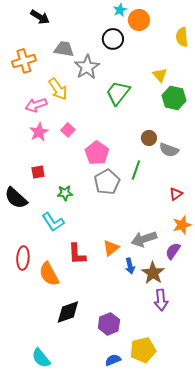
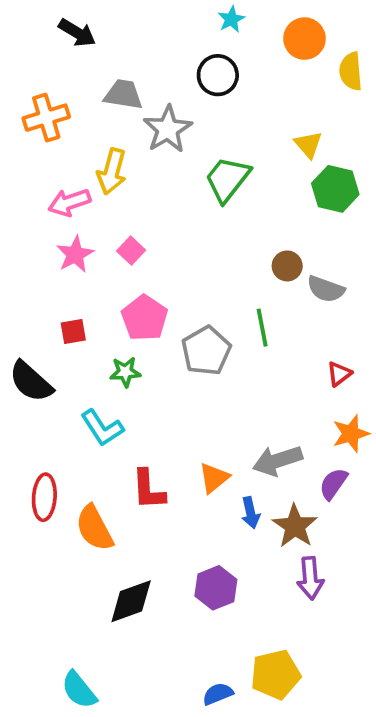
orange circle: (139, 20) -> (304, 39), moved
yellow arrow: (58, 89) -> (112, 172), turned 50
pink pentagon: (97, 153) -> (145, 318), moved
green line: (136, 170) -> (262, 328), turned -30
purple hexagon: (109, 324) -> (216, 588), moved

